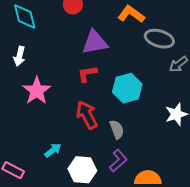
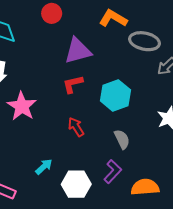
red arrow: (87, 115) -> (76, 127), size x0.7
gray semicircle: (117, 129) -> (122, 139), moved

